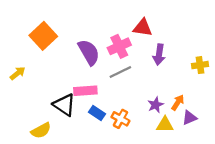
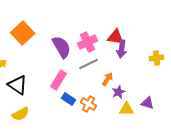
red triangle: (143, 28) -> (116, 37), moved
pink rectangle: (85, 91) -> (59, 80), turned -54
orange arrow: (178, 102) -> (108, 79), moved
black triangle: (64, 105) -> (18, 85), moved
purple triangle: (189, 118) -> (148, 103), turned 40

